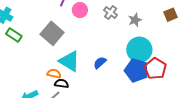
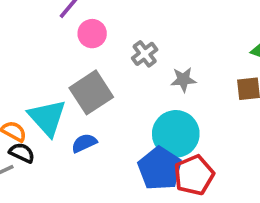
gray square: (52, 33) -> (91, 92), moved
blue semicircle: (100, 63) -> (84, 143), moved

